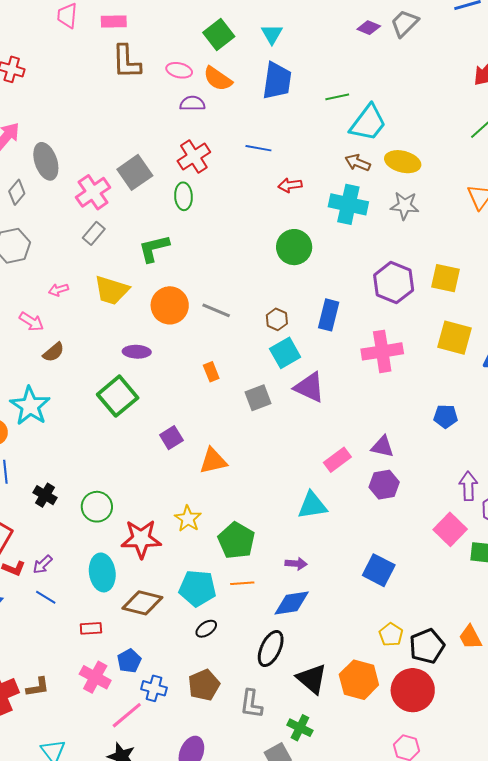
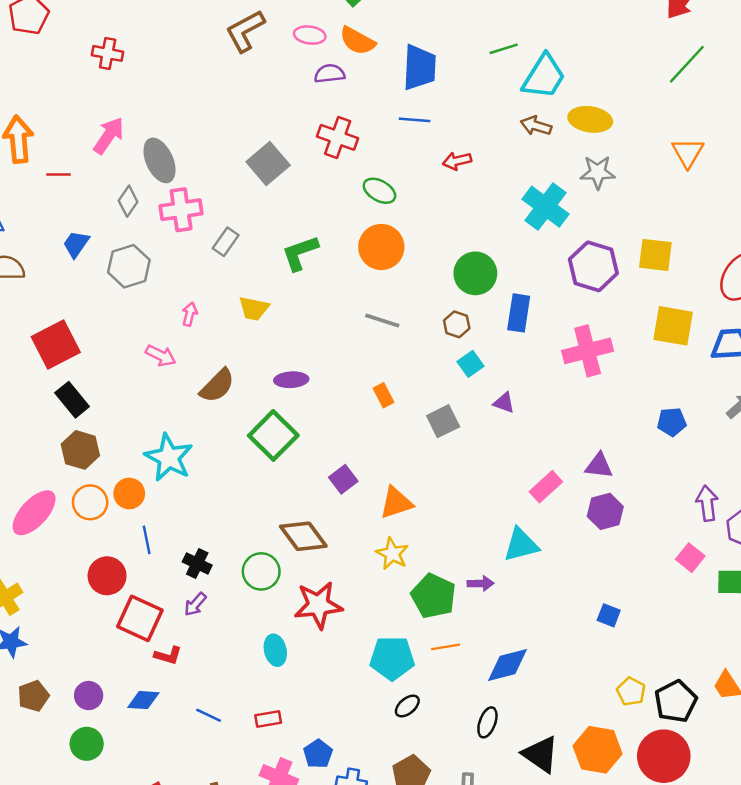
brown L-shape: (126, 62) -> (245, 31), turned 69
blue trapezoid: (277, 81) -> (420, 67), moved
red cross: (194, 156) -> (338, 137), turned -32
pink cross: (93, 192) -> (181, 210), moved, turned 32
green ellipse: (183, 196) -> (379, 191), moved, turned -52
cyan cross: (348, 204) -> (546, 207), moved, turned 30
green circle: (294, 247) -> (475, 273), moved
pink arrow: (58, 290) -> (190, 314), turned 126
yellow trapezoid: (112, 290) -> (254, 308), size x0.7
orange circle: (170, 305) -> (381, 247), moved
brown semicircle: (54, 352) -> (217, 386), moved, size x1.4
cyan square: (285, 353) -> (470, 364), size x0.7
purple triangle: (309, 387) -> (504, 403), size x0.6
yellow star: (188, 519) -> (392, 554), moved
pink square: (450, 529) -> (690, 558), size x0.7
purple arrow: (43, 564) -> (195, 604), moved
purple arrow: (296, 564) -> (481, 583), moved
blue square: (379, 570) -> (609, 615), size x0.6
cyan ellipse: (102, 572) -> (275, 650), size x0.7
blue line: (46, 597) -> (209, 715), moved
brown diamond: (142, 603) -> (303, 536), moved, turned 45
black ellipse: (271, 648) -> (487, 722), size x0.7

